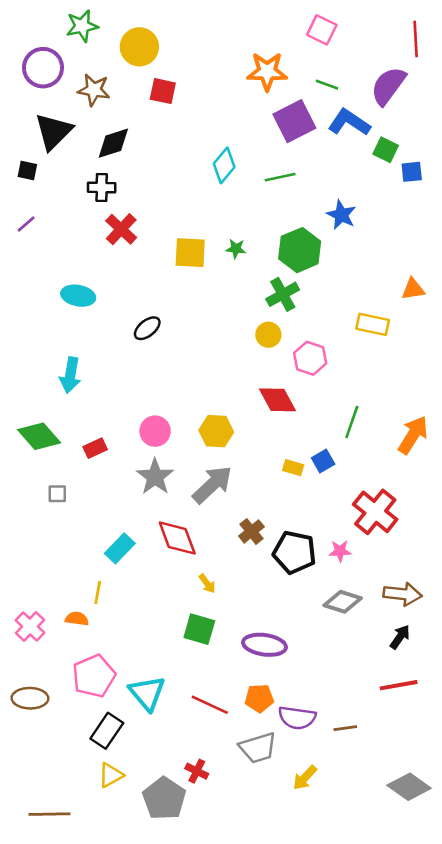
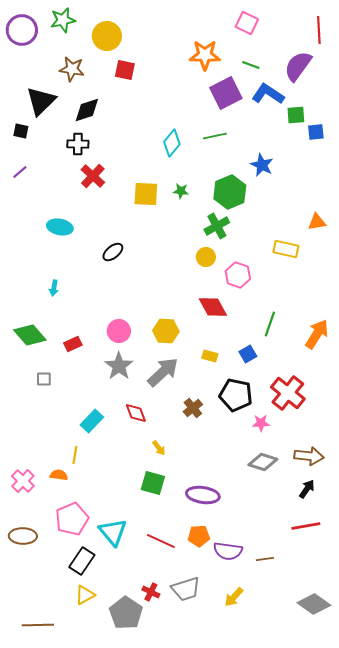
purple circle: (43, 68) -> (22, 30), moved
green square: (386, 150) -> (296, 115), turned -30
cyan diamond: (224, 165) -> (172, 143), moved
cyan arrow: (70, 375) -> (54, 288), size x0.6
yellow rectangle: (293, 468) -> (210, 356), moved
red diamond: (177, 538) -> (136, 413), size x0.7
black pentagon: (294, 552) -> (236, 395), moved
gray trapezoid: (258, 748) -> (186, 589), moved

